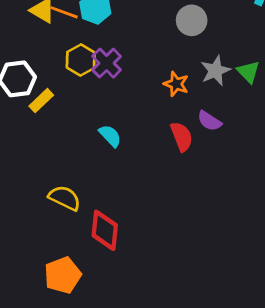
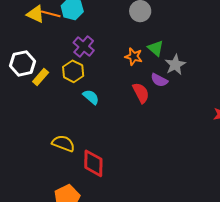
yellow hexagon: (81, 60) -> (73, 71), moved
gray star: (216, 71) -> (175, 65), moved
green triangle: (248, 72) -> (156, 48), moved

